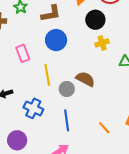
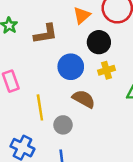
blue circle: (56, 40) -> (71, 67), moved
brown semicircle: (85, 79) -> (84, 99), moved

